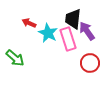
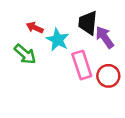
pink rectangle: (68, 39) -> (82, 65), moved
green arrow: (15, 58) -> (25, 54), moved

